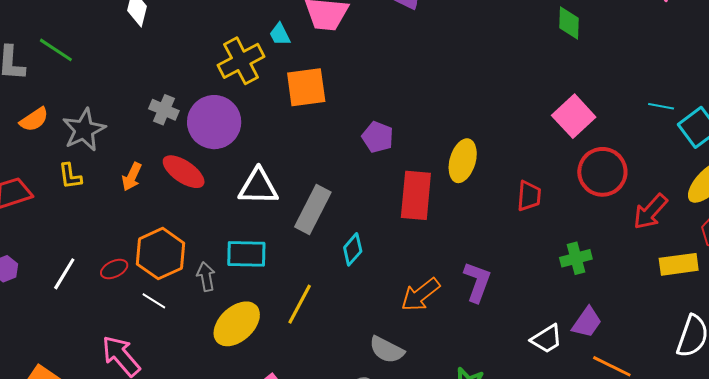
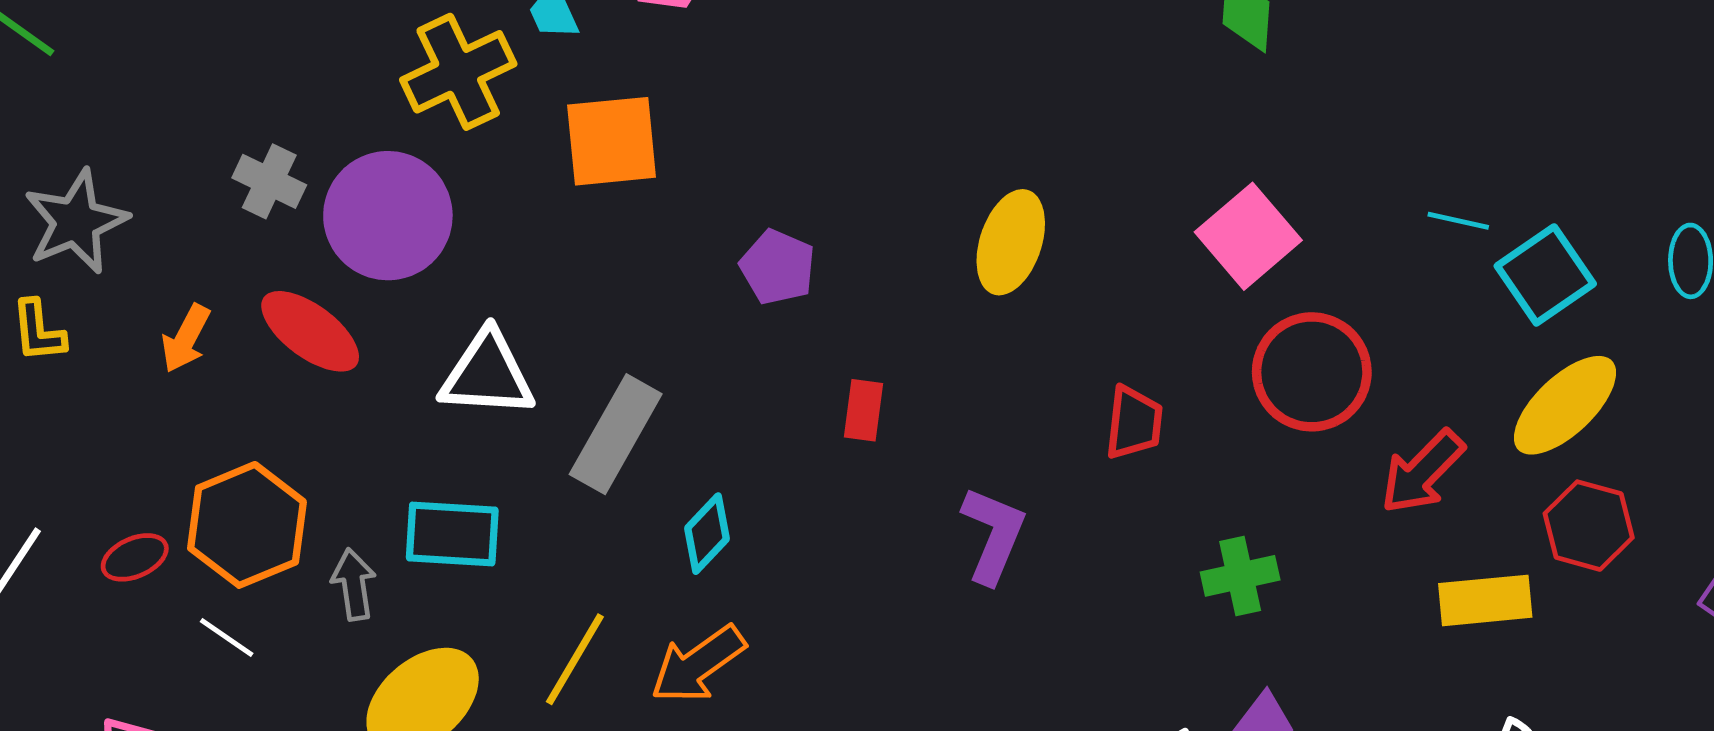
yellow ellipse: (463, 161) -> (1011, 242), moved
red rectangle: (416, 195) -> (863, 410), size x0.5
purple L-shape: (477, 282) -> (993, 535), moved
orange arrow: (420, 295) -> (698, 664), moved

